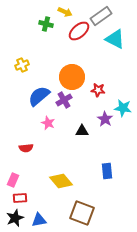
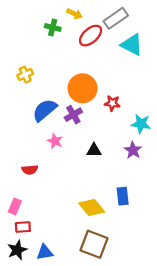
purple star: (105, 119) -> (133, 150), moved
yellow diamond: (61, 181) -> (92, 208), moved

